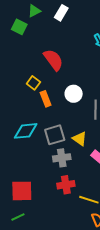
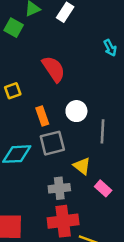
yellow square: (33, 83) -> (13, 91), moved, turned 32
gray square: (55, 135) -> (52, 143), moved
red cross: (66, 185) -> (63, 221), size x1.4

